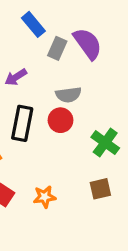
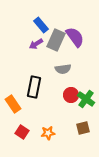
gray rectangle: (57, 48) -> (56, 40), size x1.5
purple arrow: (16, 77) -> (36, 44), moved
red circle: (61, 120) -> (71, 95), moved

